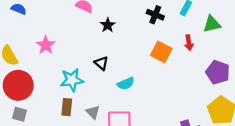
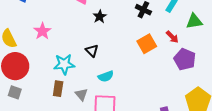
red arrow: (189, 43) -> (172, 37), turned -40
orange square: (161, 52) -> (147, 44), turned 30
purple pentagon: (218, 72) -> (185, 59), moved
cyan semicircle: (126, 84) -> (106, 76), moved

